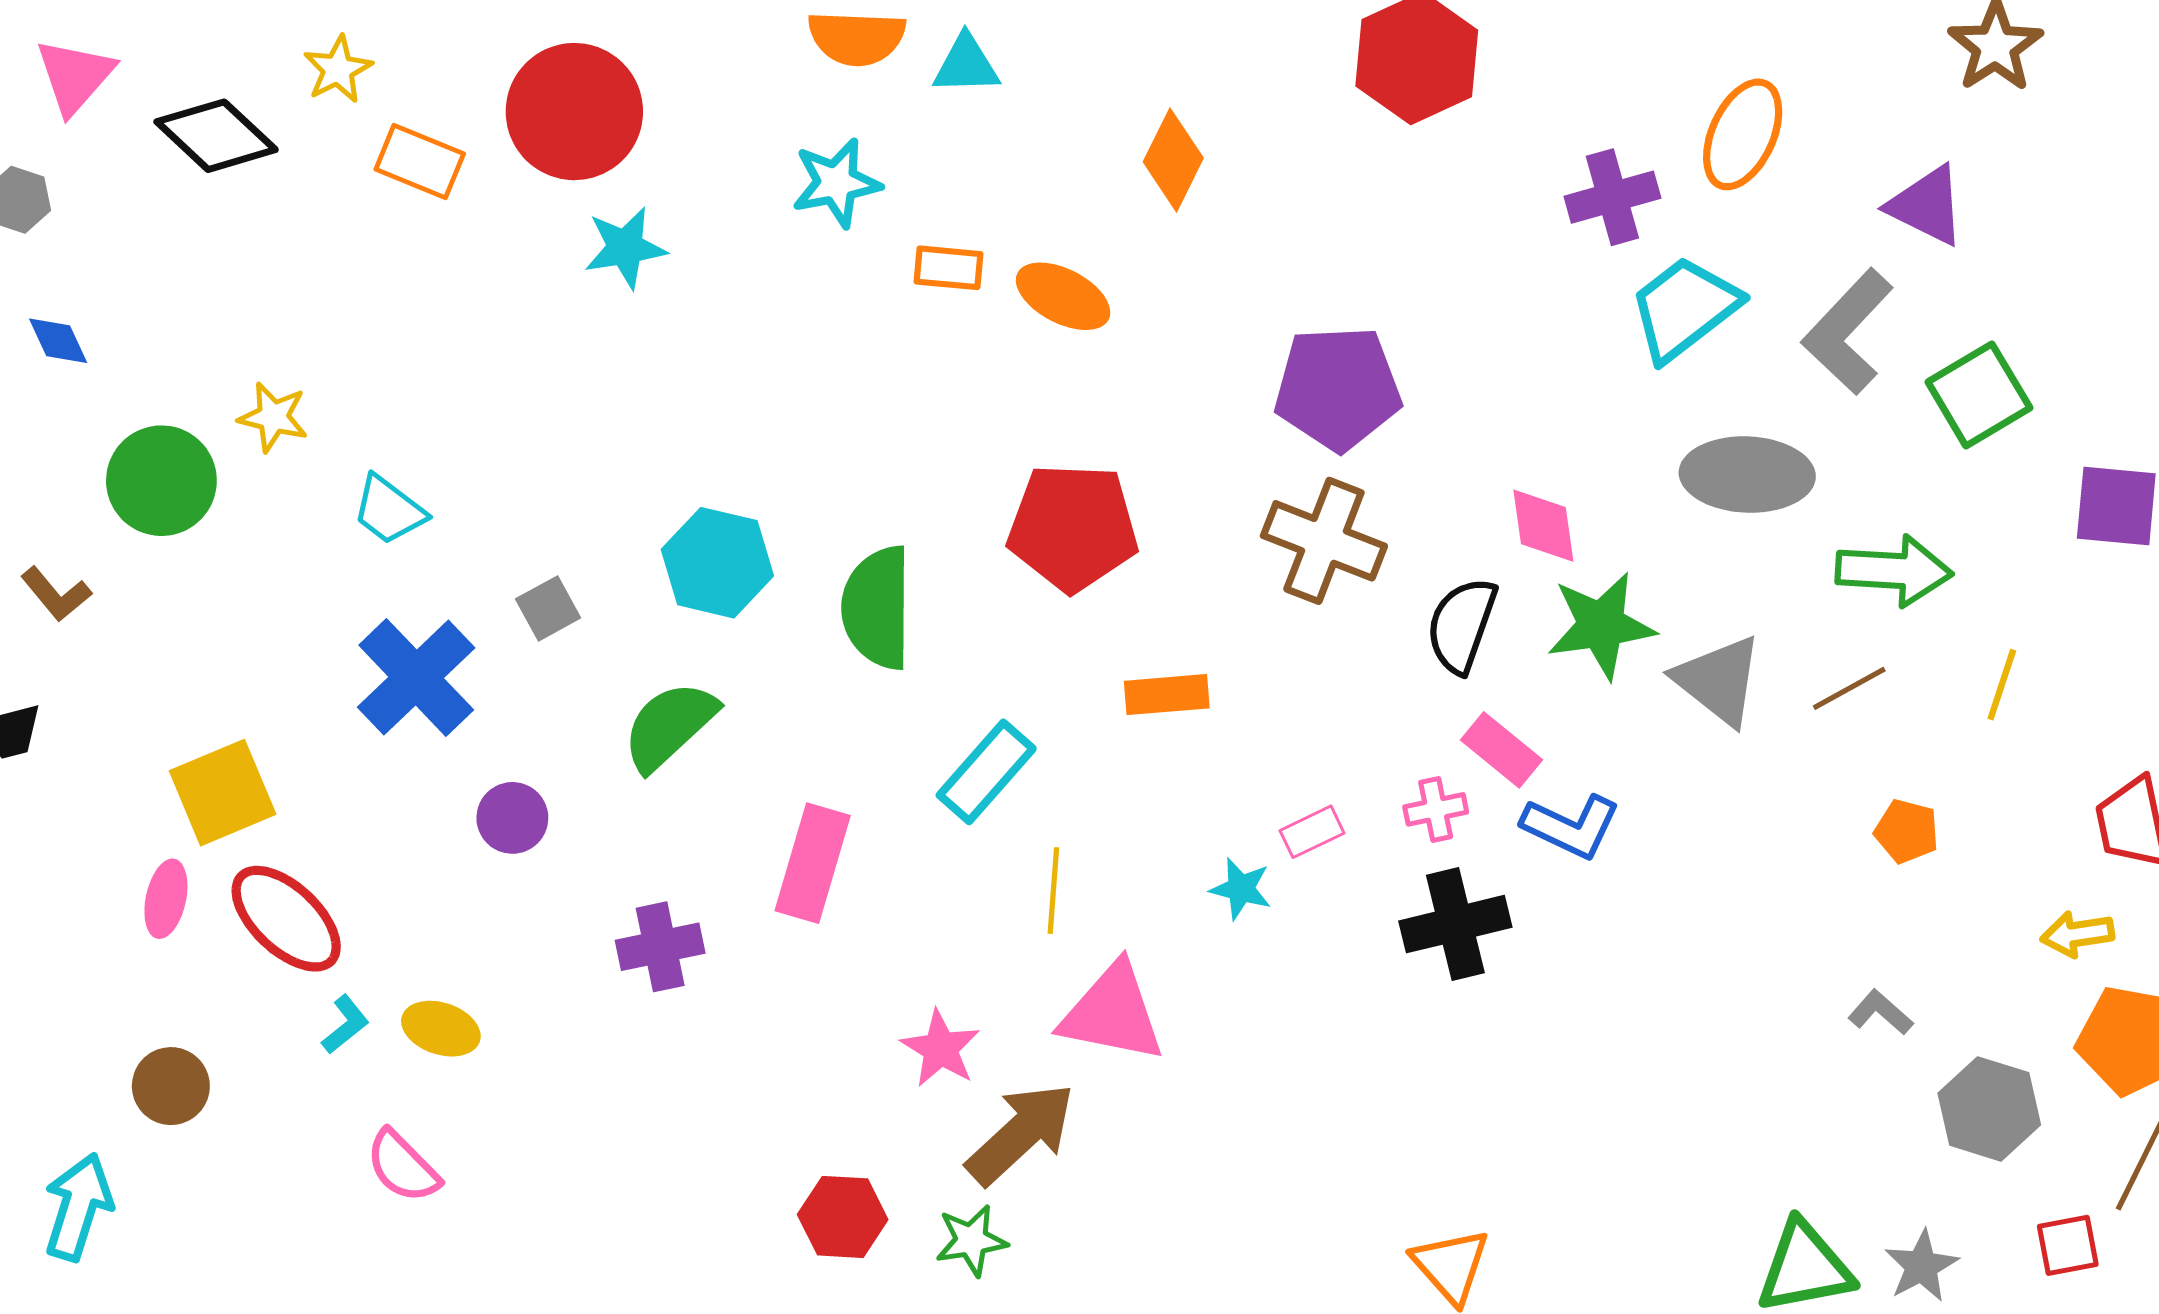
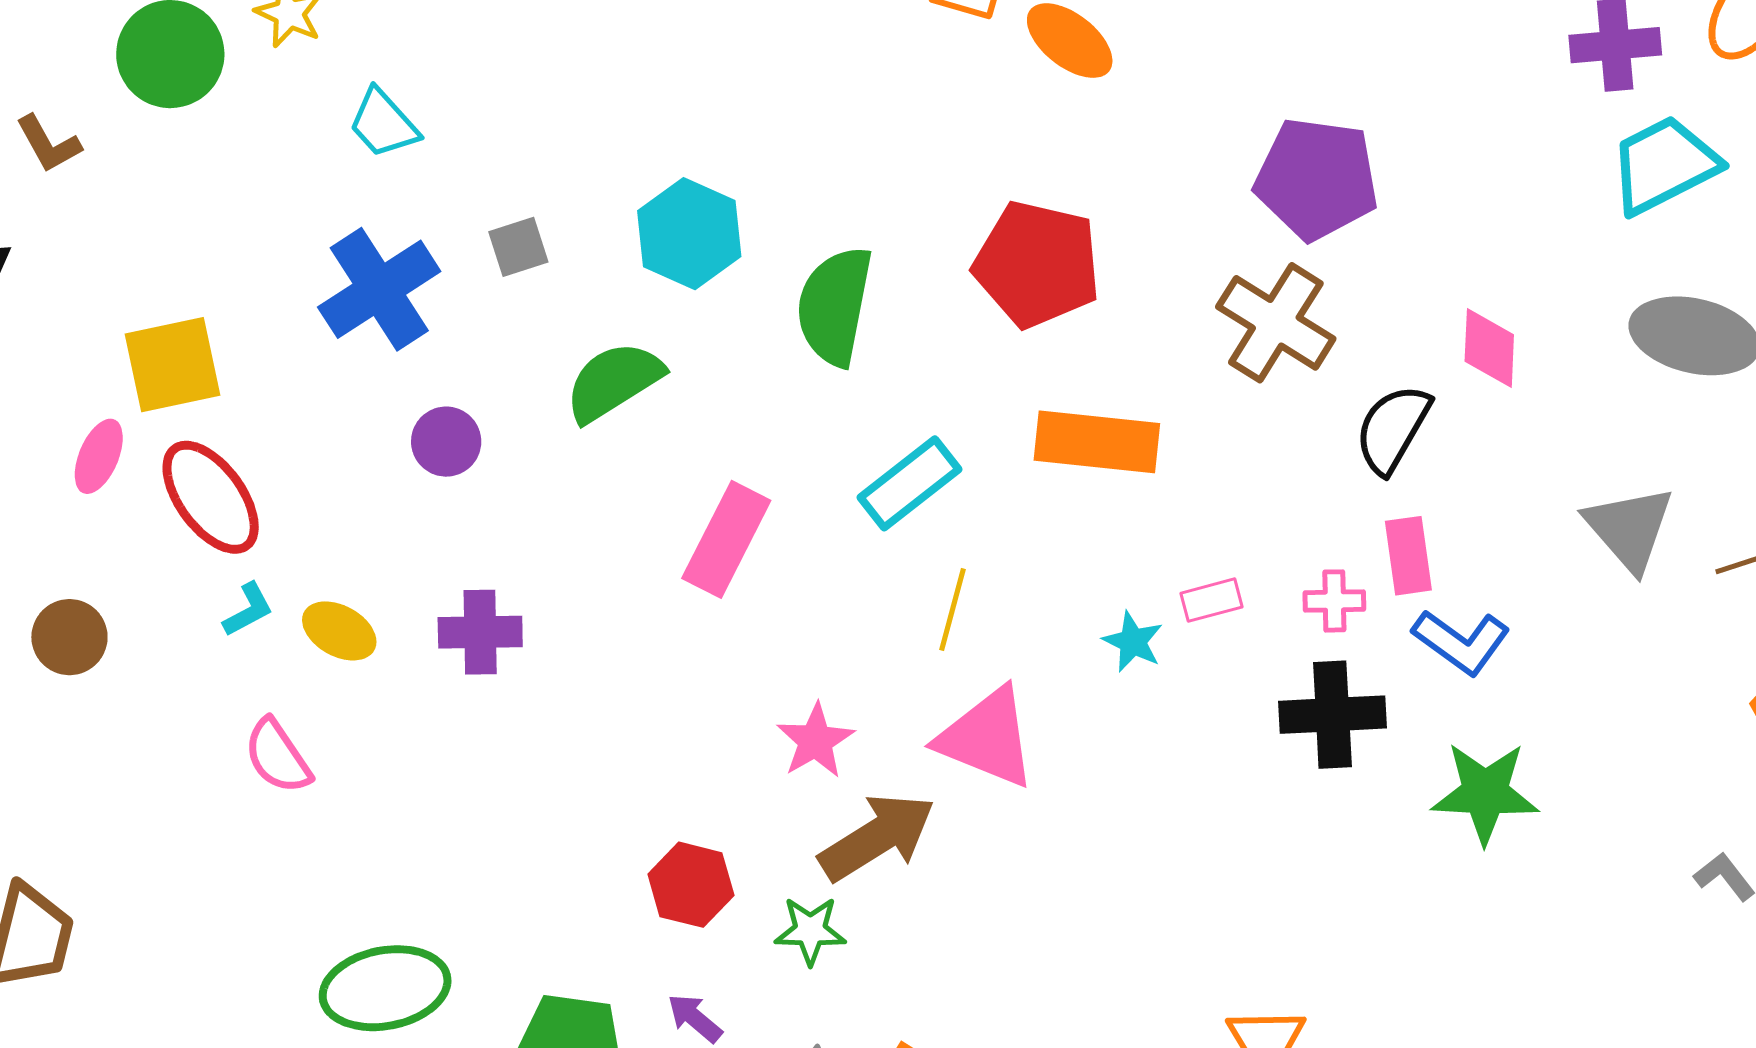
green star: (1601, 625) -> (1485, 793), moved
orange rectangle: (1167, 695) -> (1097, 442), size x1.5
pink rectangle: (1502, 750) -> (1408, 556), turned 32
purple cross: (660, 947) -> (480, 632), moved

